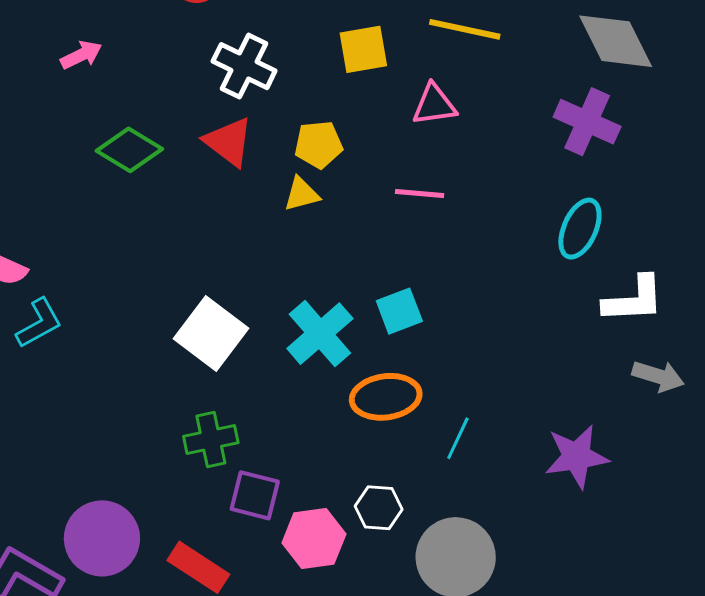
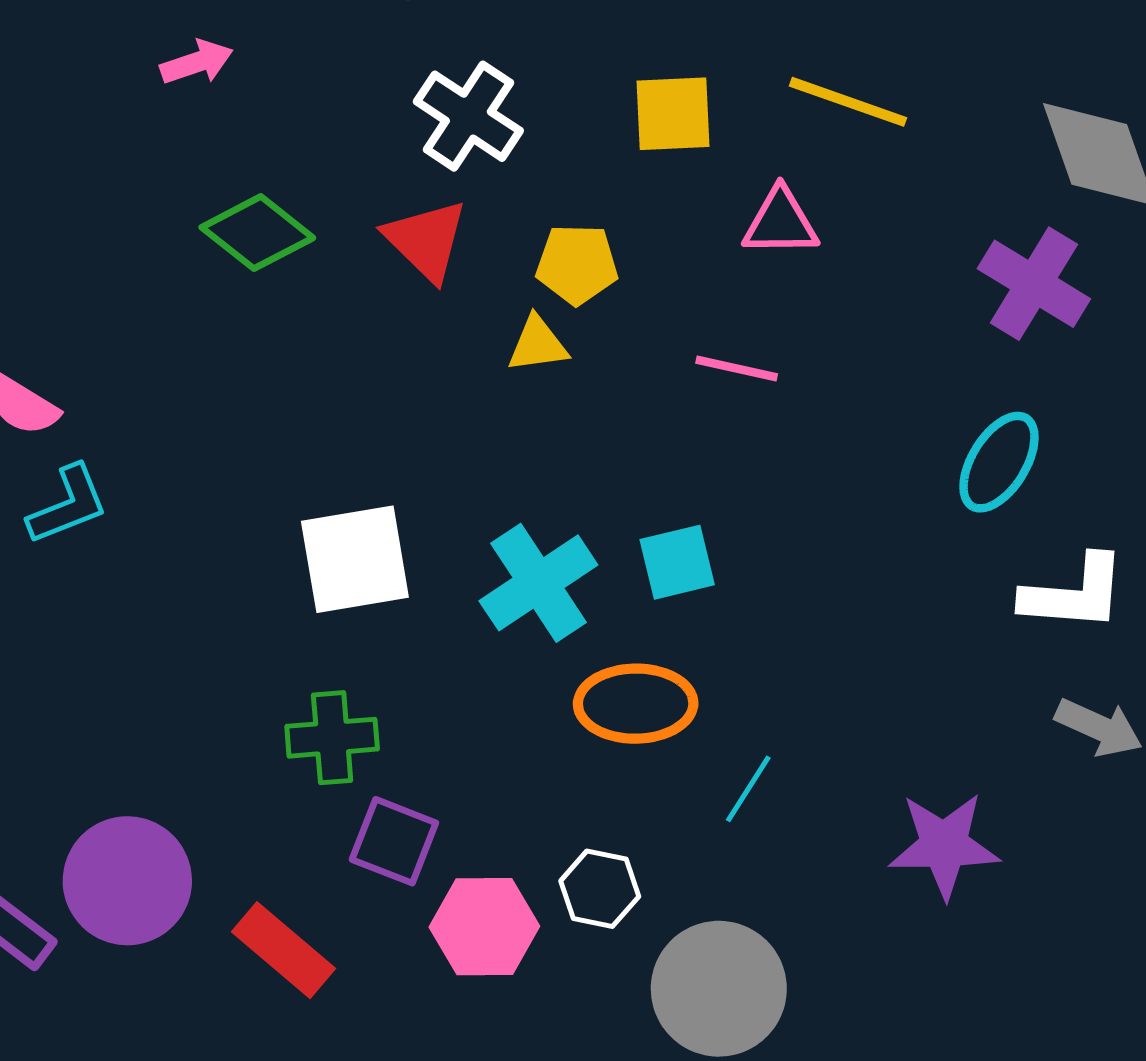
white square: (211, 333) -> (355, 559), turned 36

